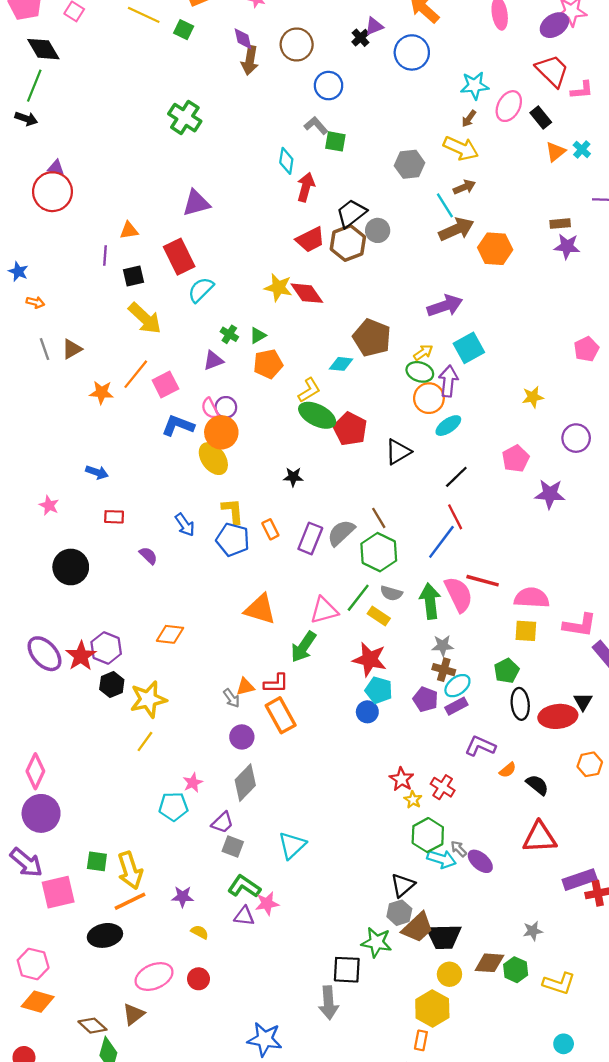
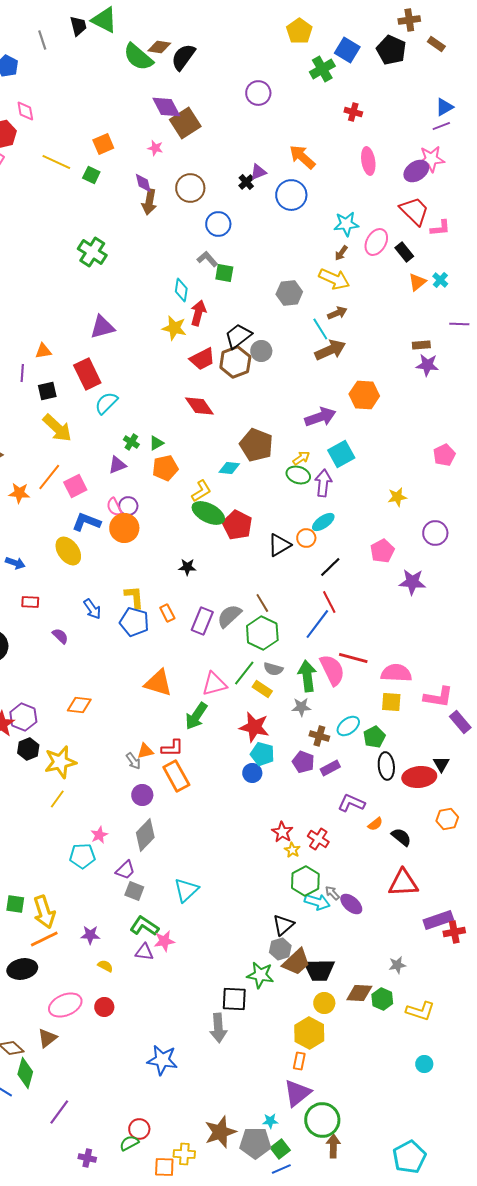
orange hexagon: (495, 249) -> (364, 395), moved
yellow star: (278, 287) -> (174, 328), moved
orange circle: (429, 398) -> (306, 538), moved, size x0.7
yellow ellipse: (213, 459) -> (68, 551), moved
gray star: (443, 646) -> (301, 707), moved
cyan ellipse: (457, 686) -> (348, 726), moved

